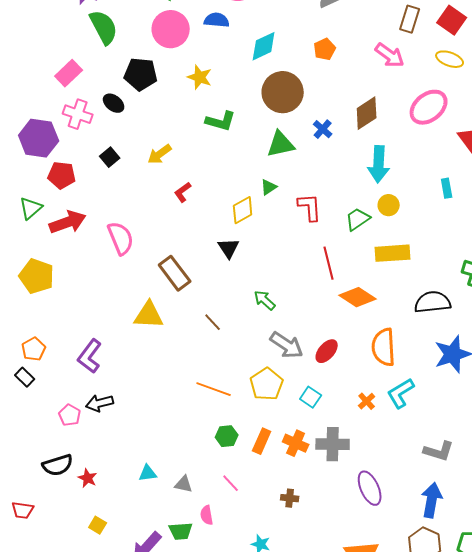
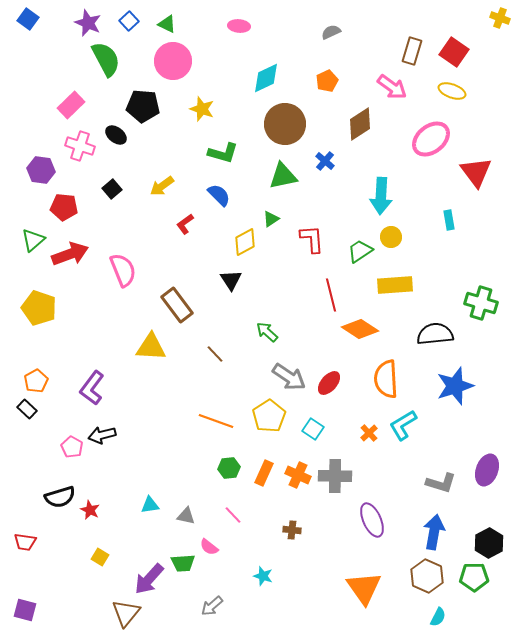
blue semicircle: (217, 20) -> (219, 195), moved, turned 40
brown diamond: (367, 113) -> (360, 124), moved
purple hexagon: (39, 138) -> (41, 170), size x0.7
pink semicircle: (207, 515) -> (209, 547), turned -42

